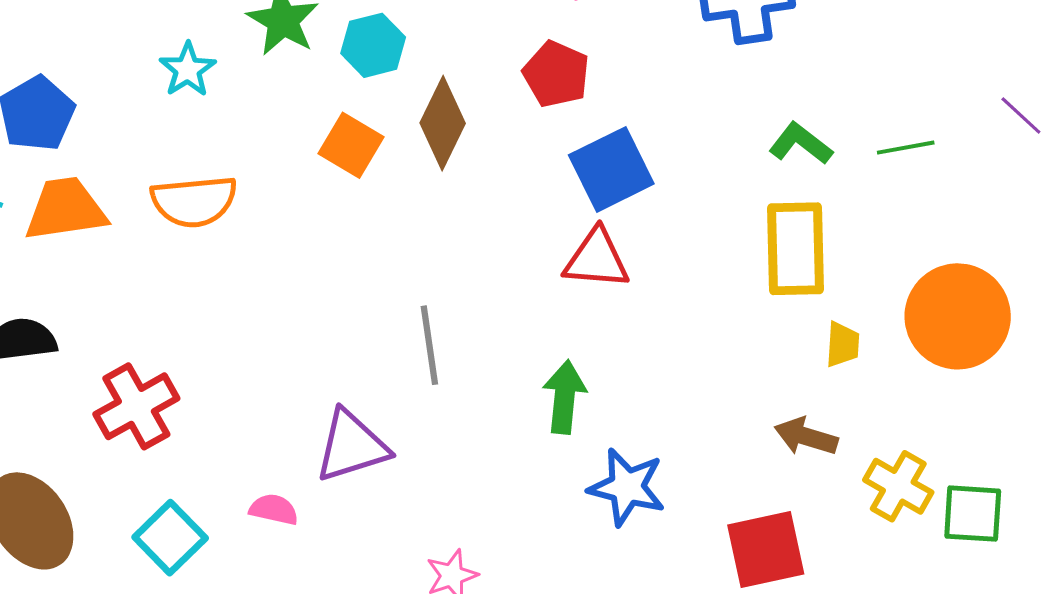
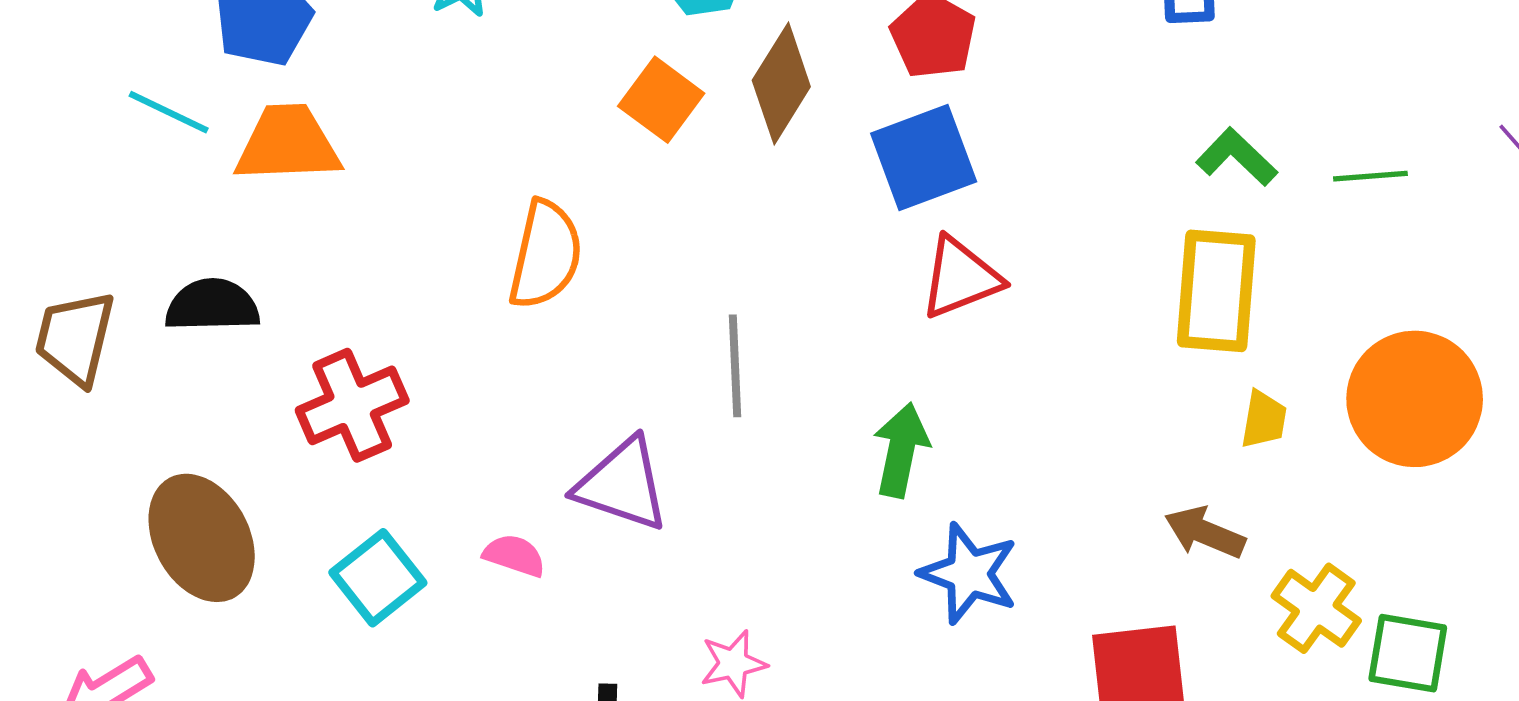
blue square: (611, 169) -> (924, 158), moved
orange semicircle: (194, 201) -> (545, 255), moved, turned -78
red triangle: (597, 259) -> (960, 278), turned -32
purple triangle: (352, 446) -> (622, 485), turned 30

